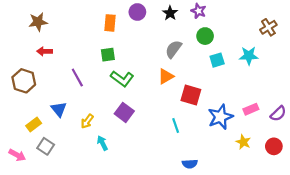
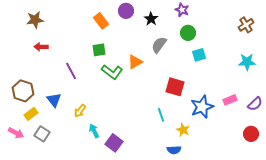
black star: (170, 13) -> (151, 19), moved
orange rectangle: (110, 23) -> (101, 21), turned -42
cyan star: (249, 56) -> (247, 62), moved
orange triangle: (166, 76) -> (135, 62), moved
brown hexagon: (24, 81) -> (23, 91), moved
purple square: (124, 112) -> (114, 143), moved
yellow star: (243, 142) -> (183, 130), moved
pink arrow: (17, 155) -> (16, 133), moved

